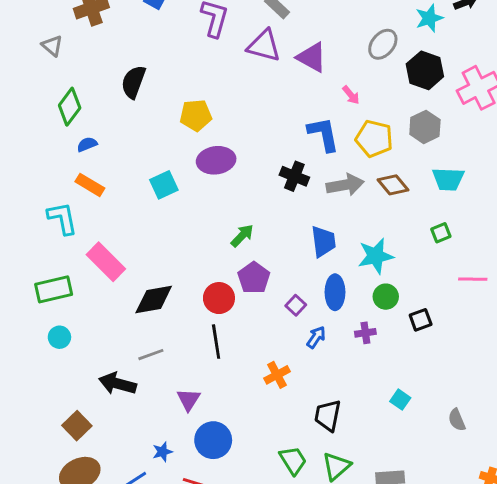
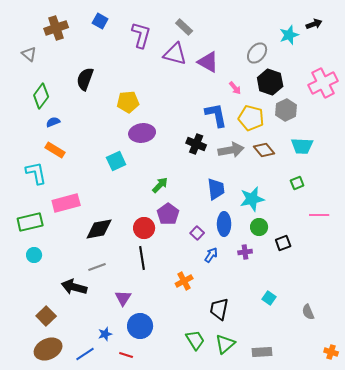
black hexagon: (425, 70) -> (270, 82), moved
cyan square: (164, 185) -> (116, 161), moved
pink rectangle: (106, 262) -> (66, 203), turned -60

